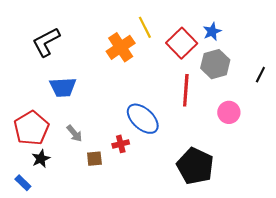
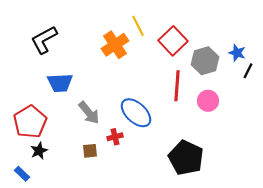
blue star: (212, 32) -> (237, 53), moved, turned -30
pink circle: (229, 112) -> (208, 101), moved
gray arrow: (74, 133) -> (89, 113), moved, size x1.4

